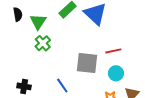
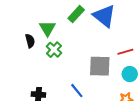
black semicircle: (18, 14) -> (30, 41), moved

